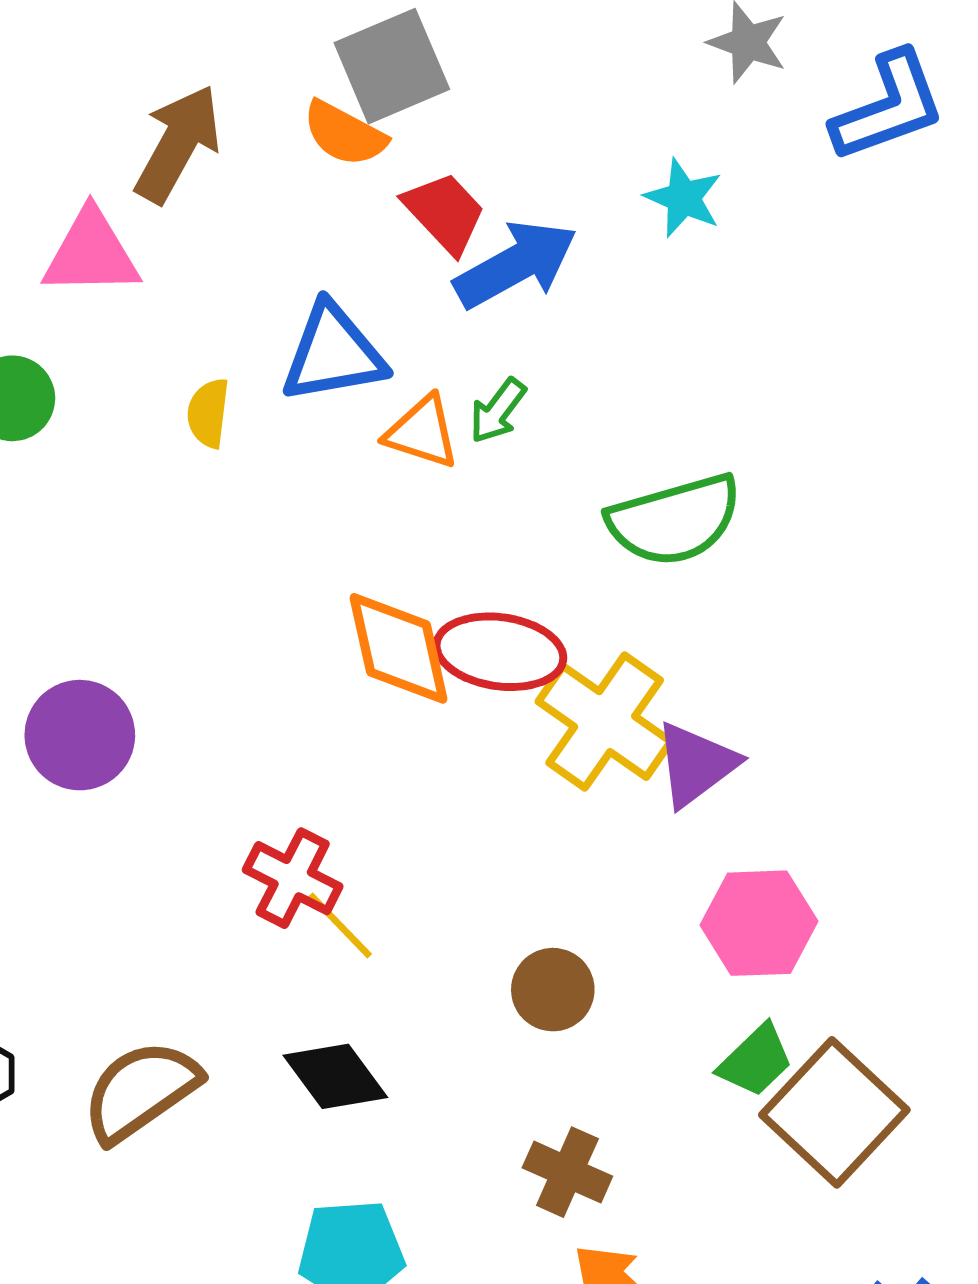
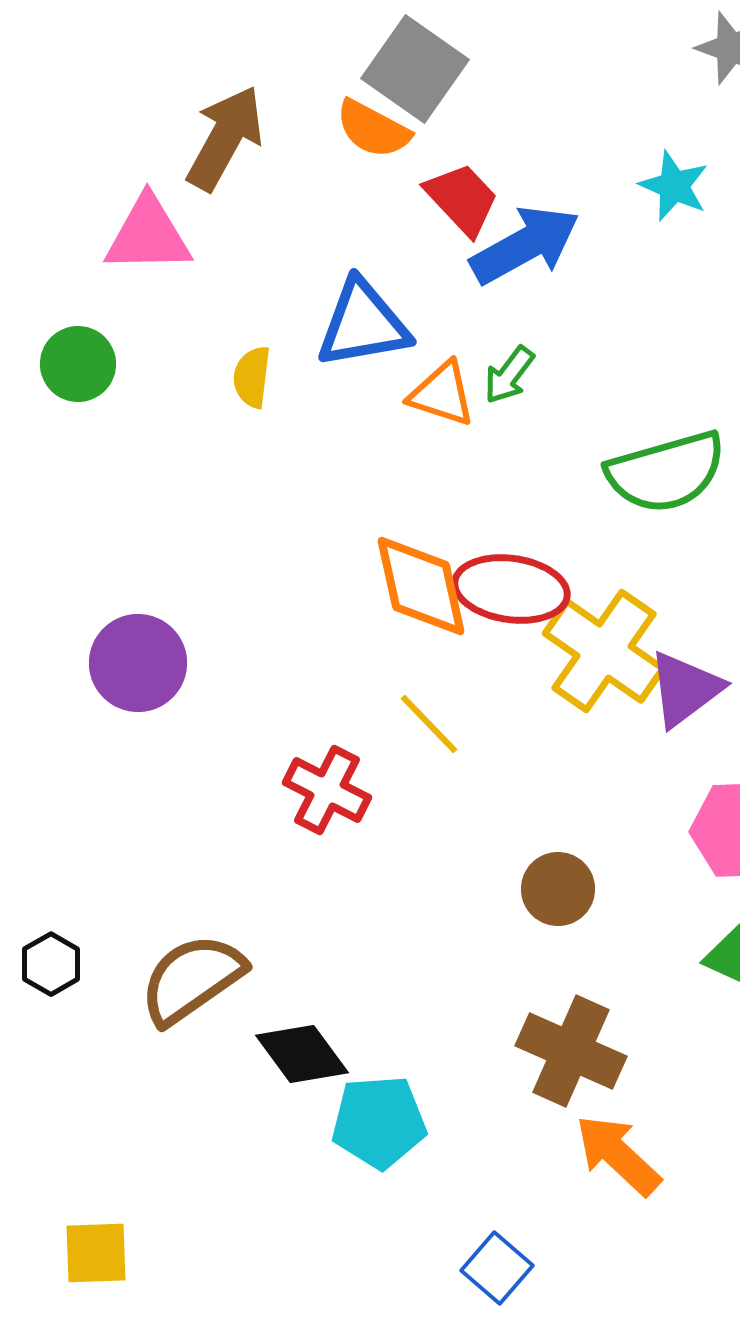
gray square: (392, 66) -> (415, 69), turned -32
yellow line: (340, 925) -> (429, 724), moved
black diamond: (335, 1076) -> (302, 1054), moved
brown cross: (567, 1172) -> (571, 1051), size x1.4

